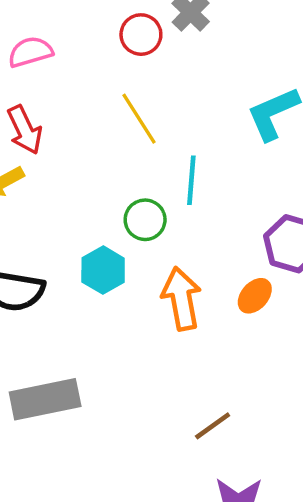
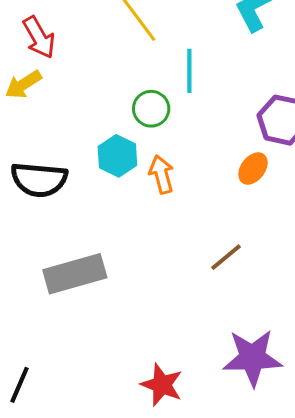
orange arrow: (181, 299) -> (162, 174), moved, size x0.7
brown line: (213, 426) -> (226, 257), moved

